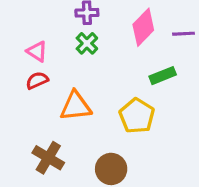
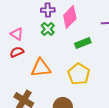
pink diamond: (143, 27) -> (70, 17), moved
green rectangle: (163, 76) -> (83, 43), moved

